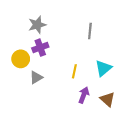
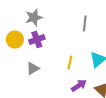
yellow circle: (21, 59) -> (15, 40), moved
purple arrow: (84, 95) -> (79, 86), turned 35

